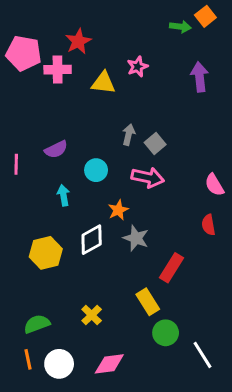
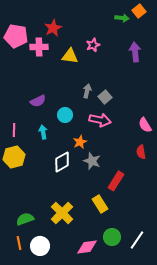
pink line: (16, 164) -> (14, 130), moved
yellow hexagon: (46, 253) -> (14, 157), moved
yellow cross: (92, 315) -> (62, 213), size x1.6
green circle: (166, 333) -> (112, 237), moved
white line: (203, 355) -> (137, 240), turned 66
pink diamond: (109, 364) -> (87, 247), moved

